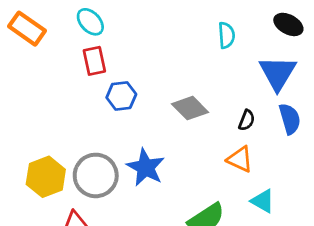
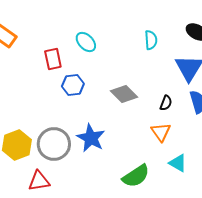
cyan ellipse: (90, 22) -> (86, 42), moved
orange triangle: (240, 159) -> (161, 132), turned 30

